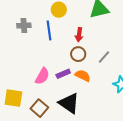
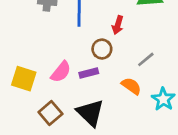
brown circle: (78, 54) -> (102, 49), moved
orange semicircle: (83, 76) -> (131, 86), moved
yellow square: (13, 98) -> (24, 79), moved

